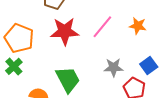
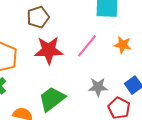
green trapezoid: (68, 79) -> (52, 99), turned -100

